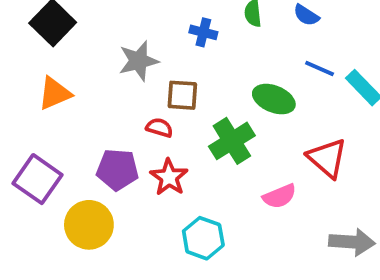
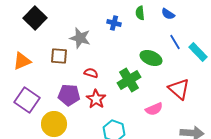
gray star: (138, 61) -> (80, 38), turned 30
blue line: (320, 69) -> (175, 42), turned 35
orange triangle: (55, 93) -> (22, 61), moved
brown square: (182, 95) -> (59, 56), moved

